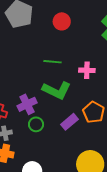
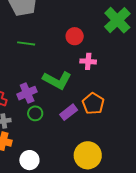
red circle: (62, 21) -> (75, 36), moved
green line: (53, 62) -> (26, 43), moved

